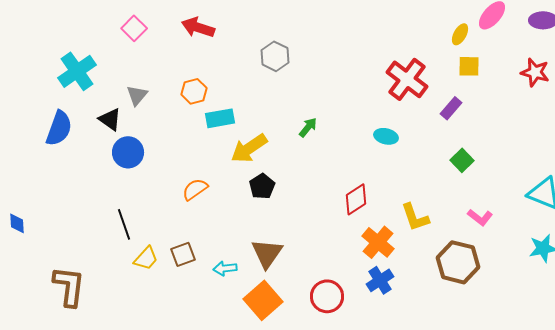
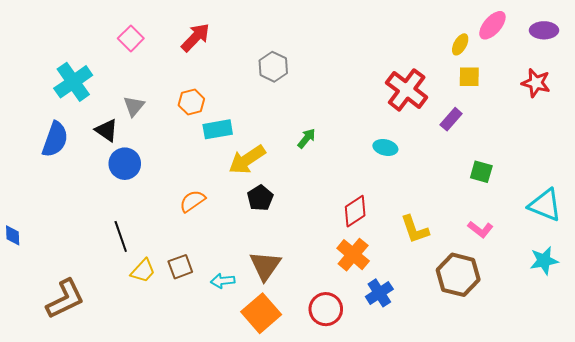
red arrow: (198, 27) -> (195, 37), turned 116
green square: (462, 160) -> (481, 172), moved, turned -30
orange cross: (378, 242) -> (353, 255), moved
brown L-shape: (69, 286) -> (65, 299), turned 57

